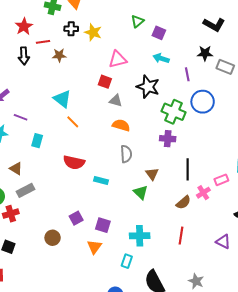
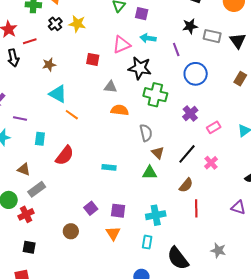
black cross: (71, 29) -> (55, 24), turned -32
brown star: (59, 55) -> (49, 65), moved
pink triangle: (118, 59) -> (121, 45), moved
red square: (105, 82) -> (93, 59), moved
green cross: (174, 112) -> (155, 95), moved
purple cross: (168, 139) -> (190, 113), moved, turned -35
gray semicircle: (126, 154) -> (146, 133), moved
red semicircle: (74, 162) -> (65, 155), moved, turned -55
black line: (188, 169) -> (187, 154), moved, turned 50
pink rectangle: (221, 180) -> (214, 127), moved
green triangle: (141, 192) -> (150, 173), turned -35
brown semicircle: (183, 202) -> (186, 185), moved

